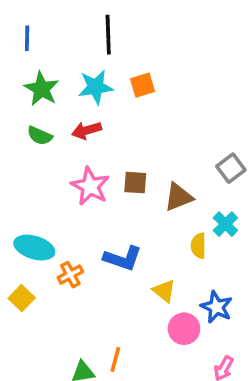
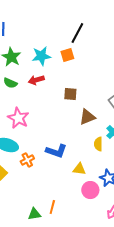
black line: (108, 35) -> (77, 33), moved, turned 30
brown square: (135, 183) -> (70, 94), moved
pink star: (90, 186) -> (18, 118), moved
yellow triangle: (164, 291) -> (79, 169), turned -32

